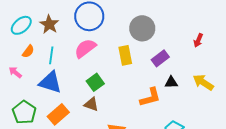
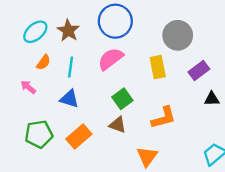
blue triangle: (50, 82) -> (69, 99), size x0.7
orange L-shape: (150, 97) -> (164, 118), moved
green pentagon: (24, 112) -> (39, 134), turned 30

